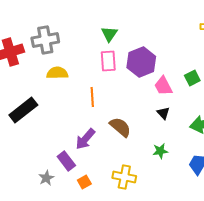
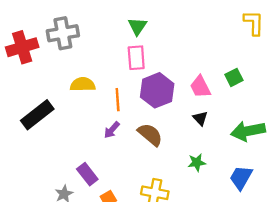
purple hexagon: (141, 62) -> (157, 90), moved
yellow semicircle: (57, 73) -> (83, 84), moved
purple arrow: (85, 139) -> (112, 130), moved, size x0.7

